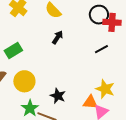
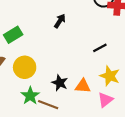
black line: (101, 49) -> (100, 48), moved
orange triangle: (90, 102) -> (83, 86), moved

